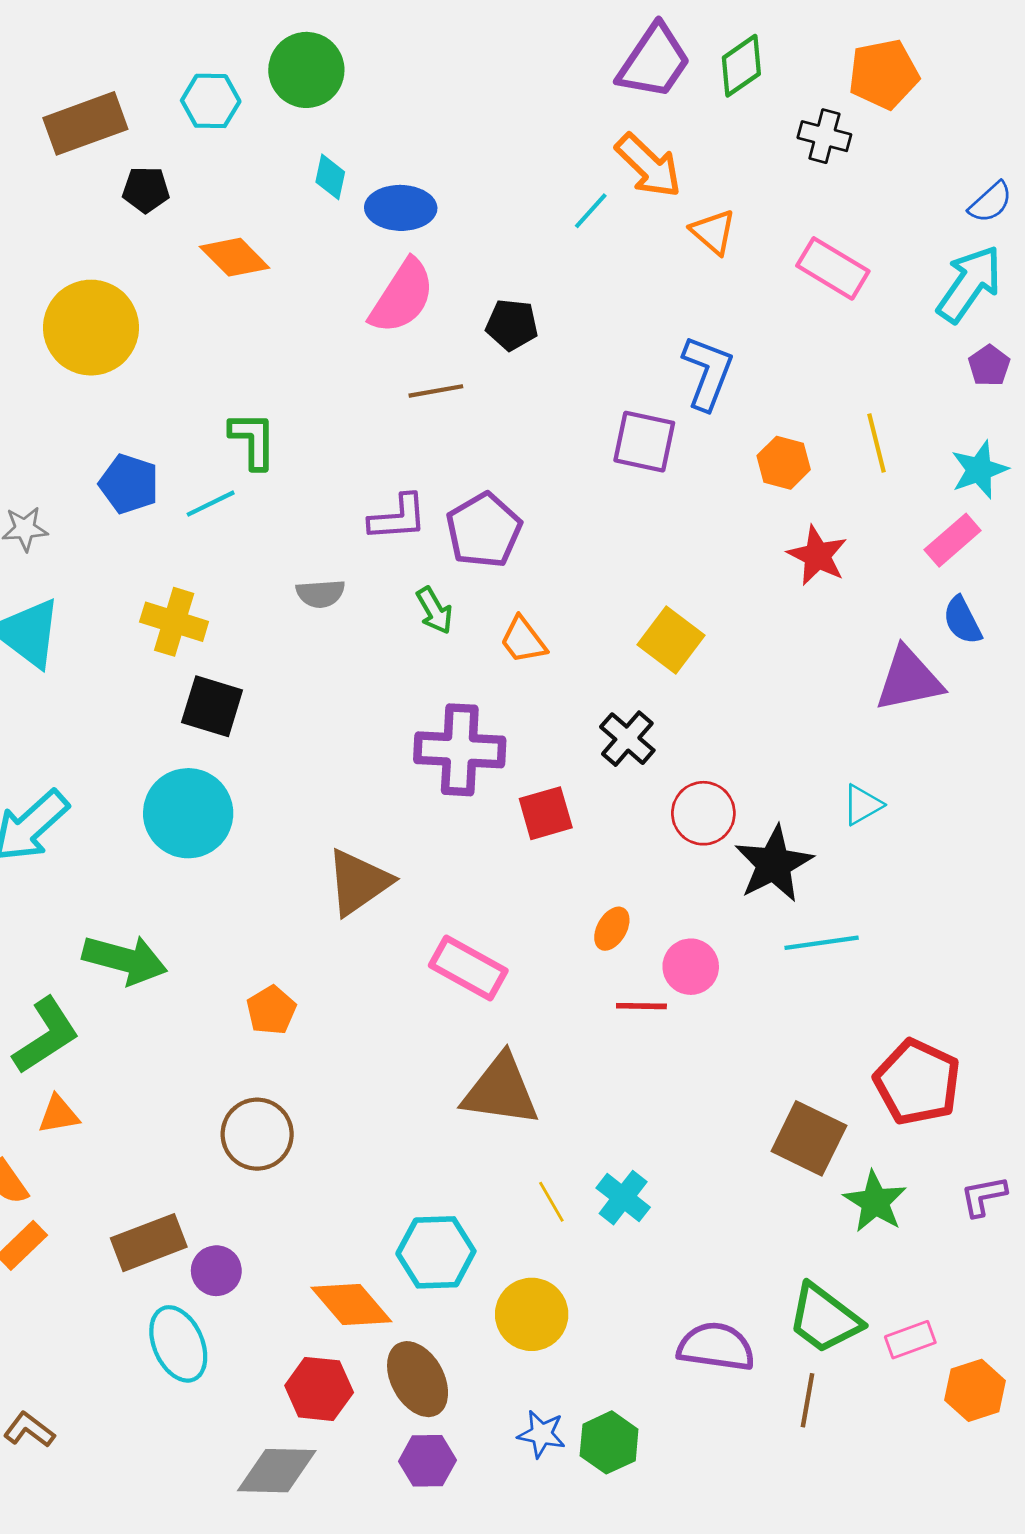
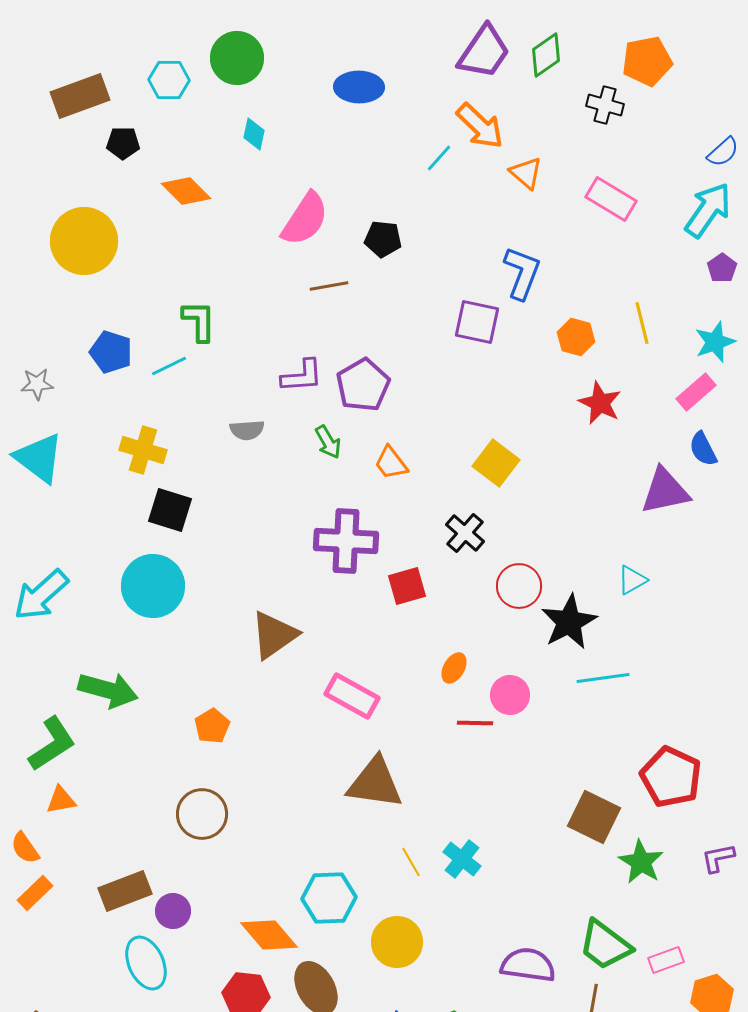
blue ellipse: (401, 208) -> (359, 87), moved

